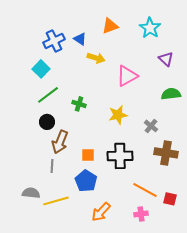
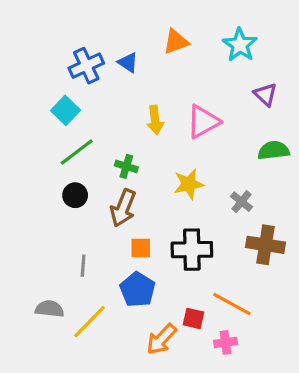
yellow arrow: (96, 58) -> (155, 120), moved, turned 66
brown arrow: (60, 142) -> (123, 208), moved
red square: (170, 199) -> (194, 318), moved
yellow line: (56, 201) -> (90, 322), turned -30

